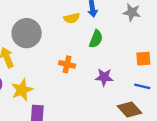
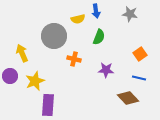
gray circle: (27, 33) -> (54, 36), moved
orange square: (143, 59) -> (140, 54), turned -32

